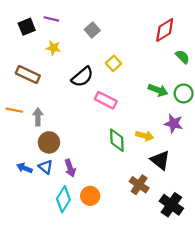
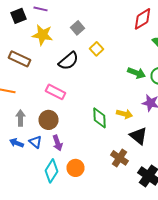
gray square: (92, 30) -> (78, 28), moved
yellow star: (53, 48) -> (42, 35), size x1.5
pink rectangle: (106, 100) -> (56, 92), moved
gray arrow: (38, 117) -> (20, 118), moved
brown circle: (49, 142) -> (48, 120), moved

